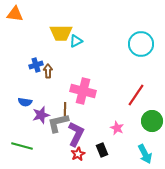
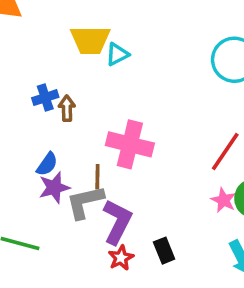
blue semicircle: (25, 102) -> (47, 164), moved, turned -64
pink star: (117, 128) -> (223, 200), moved

